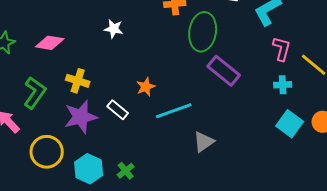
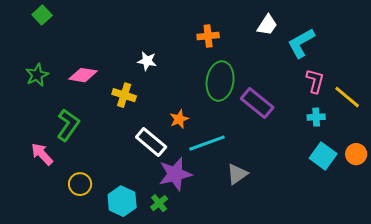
green ellipse: (203, 32) -> (220, 81), moved
yellow cross: (78, 81) -> (124, 95), moved
white rectangle: (118, 110) -> (151, 142), size x1.4
purple star: (81, 117) -> (175, 174), moved
yellow circle: (47, 152) -> (80, 184), size x0.7

